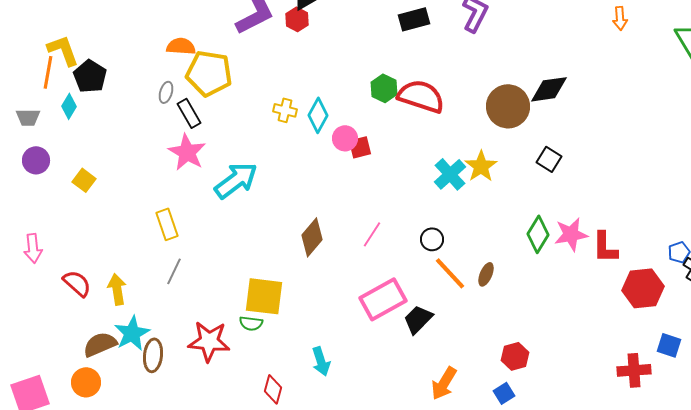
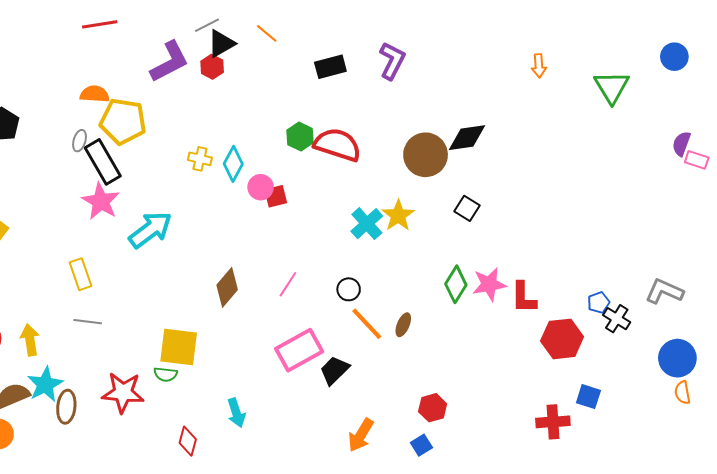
black rectangle: (189, 113) -> (103, 162), size x1.5
gray line: (174, 271) -> (88, 322), turned 72

